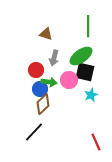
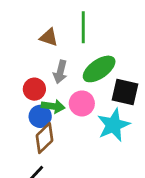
green line: (88, 26) -> (83, 27), moved
black square: (85, 72) -> (125, 92), moved
cyan star: (91, 95) -> (113, 125), size x1.6

